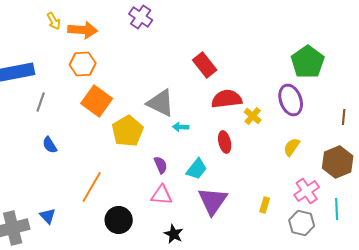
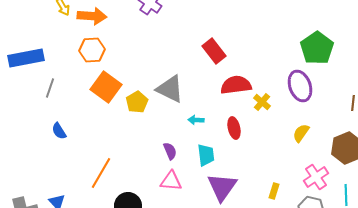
cyan arrow: (181, 127) -> (196, 120), moved
yellow pentagon: (128, 131) -> (137, 102), moved, size x0.7
cyan trapezoid: (197, 169) -> (206, 155), turned -45

